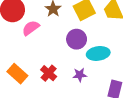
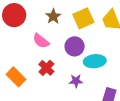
pink semicircle: (31, 28) -> (41, 41), moved, turned -108
red cross: (49, 73) -> (46, 68), moved

